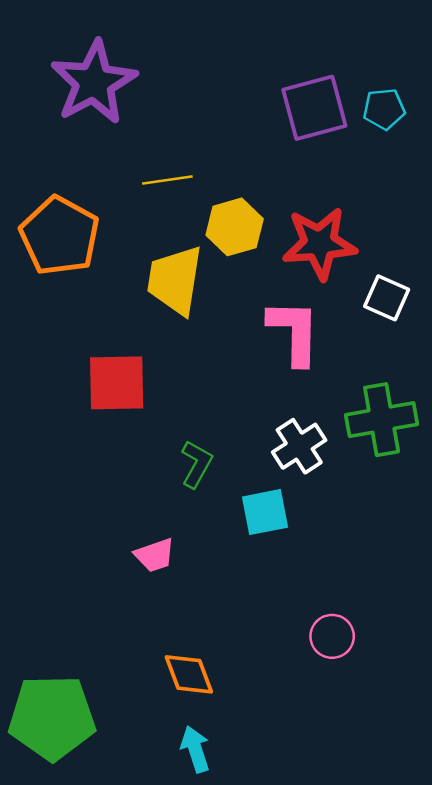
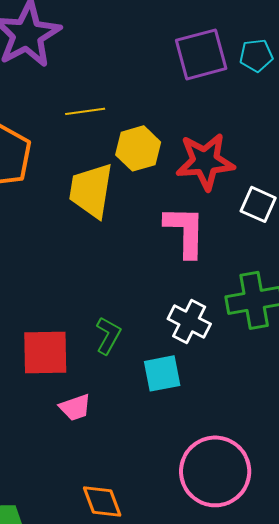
red square: (117, 383) -> (45, 352), moved
white cross: (299, 446) -> (189, 321), turned -30
pink circle: (332, 636) -> (215, 471), size x2.0

